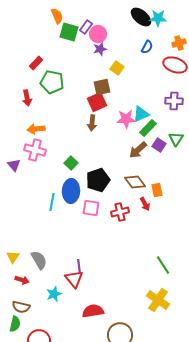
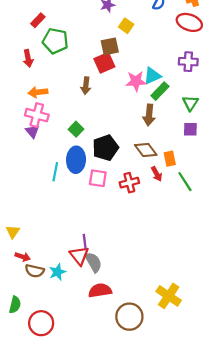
brown arrow: (92, 123) -> (86, 86), moved
purple square: (159, 145) -> (190, 129), moved, turned -32
brown arrow: (138, 150) -> (149, 115), turned -42
purple triangle: (14, 165) -> (32, 131), moved
gray semicircle: (39, 260) -> (93, 262), moved
green line: (163, 265) -> (185, 182), moved
yellow cross: (158, 300) -> (169, 296), moved
brown semicircle: (21, 307) -> (35, 271), moved

